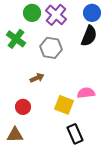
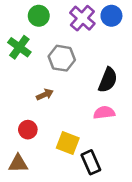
purple cross: (56, 15) -> (82, 18), moved
black semicircle: (89, 36) -> (108, 80), moved
yellow square: (64, 105) -> (68, 143), moved

